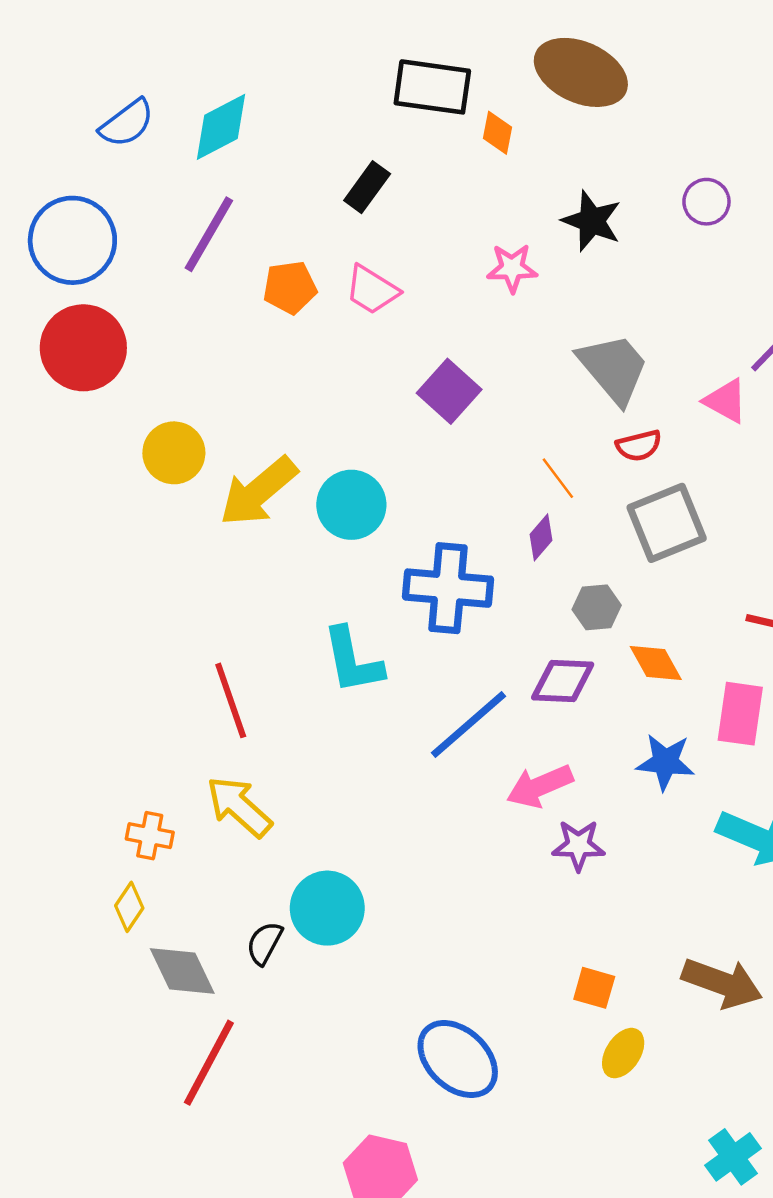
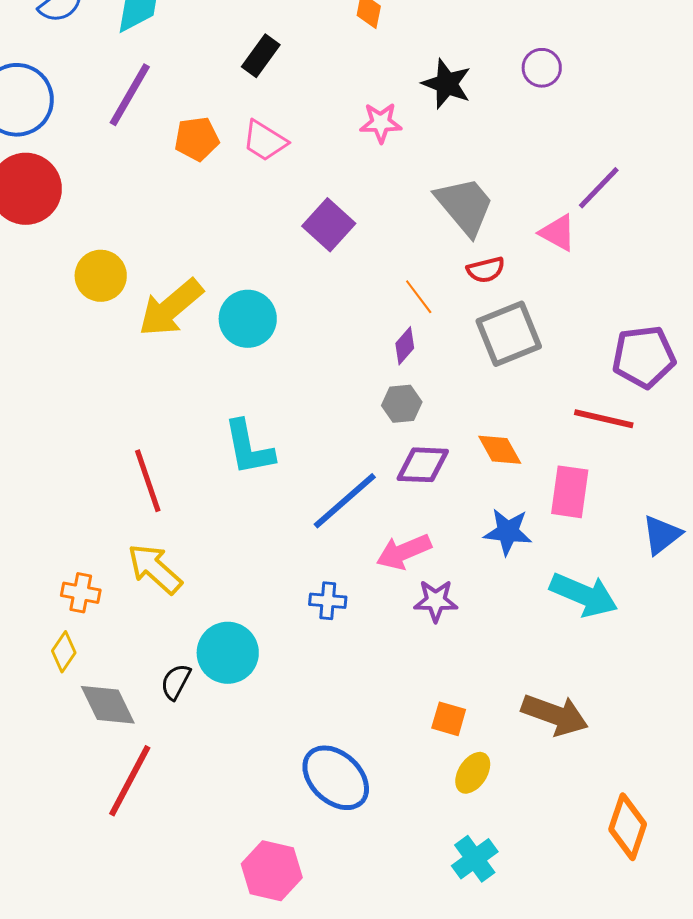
blue cross: (448, 588) -> (328, 601), moved, size x0.5
gray hexagon: (597, 607) -> (402, 404), moved
cyan cross: (733, 1157) -> (475, 859), moved

